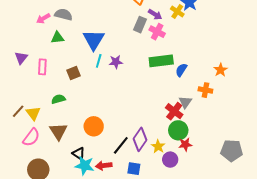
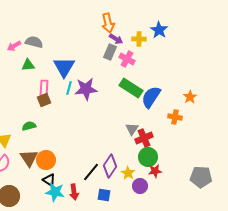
yellow cross: (177, 11) -> (139, 39), moved, turned -32
purple arrow: (155, 15) -> (116, 39), moved
green rectangle: (161, 61) -> (131, 88), turned 40
purple star: (116, 62) -> (86, 89), size x1.6
pink rectangle: (42, 67) -> (44, 88), moved
blue semicircle: (181, 70) -> (151, 97), size x1.6
gray triangle: (185, 102) -> (132, 129), moved
red cross: (174, 111) -> (144, 138), turned 30
orange circle: (94, 126) -> (46, 160), moved
red arrow: (104, 166) -> (74, 192), turned -91

